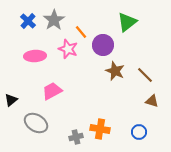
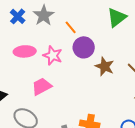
purple circle: (103, 45) -> (84, 47), moved
pink star: (68, 49) -> (53, 55), moved

